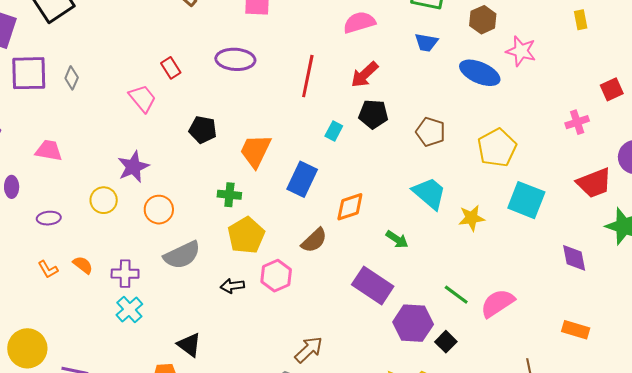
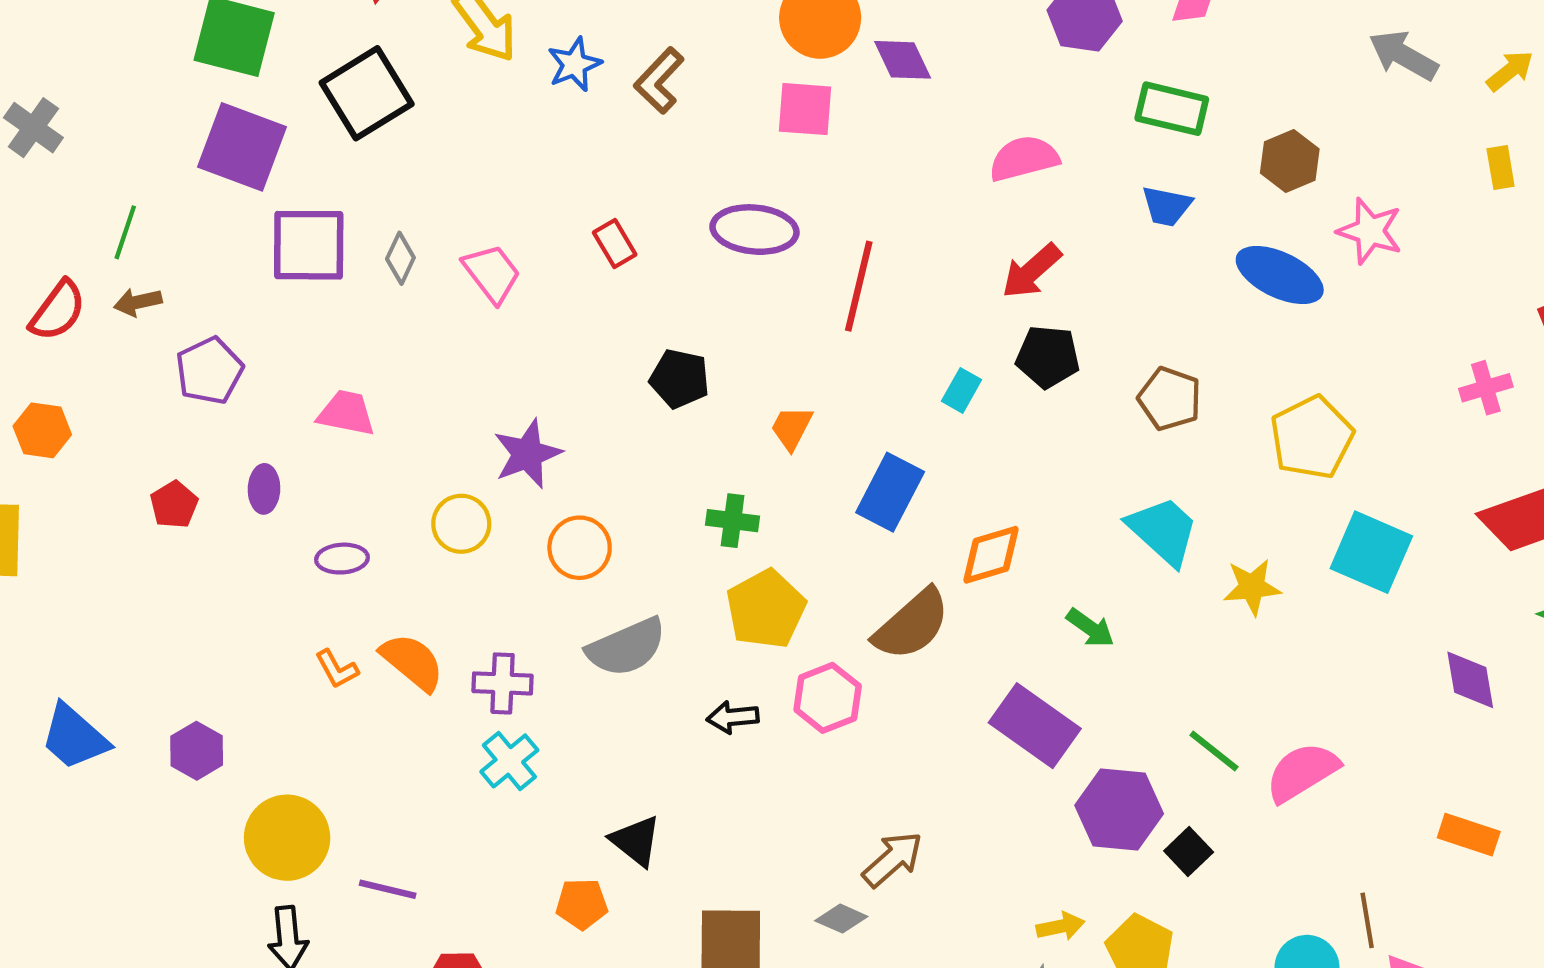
red line: (308, 76) -> (859, 286), moved
pink trapezoid: (142, 98) -> (492, 273), moved
orange trapezoid: (255, 151) -> (792, 428), size x0.6
brown semicircle: (314, 240) -> (912, 625), size x1.4
orange semicircle: (83, 265) -> (412, 662), size x1.5

